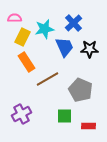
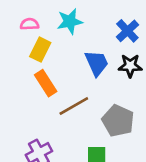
blue cross: (74, 23) -> (127, 31), moved
cyan star: (45, 29) -> (70, 21), moved

